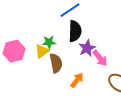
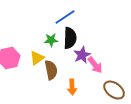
green star: (49, 42) -> (51, 40), moved
orange arrow: (77, 80) -> (72, 87), turned 140

